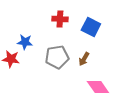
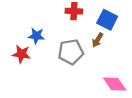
brown arrow: (84, 59) -> (98, 40), moved

